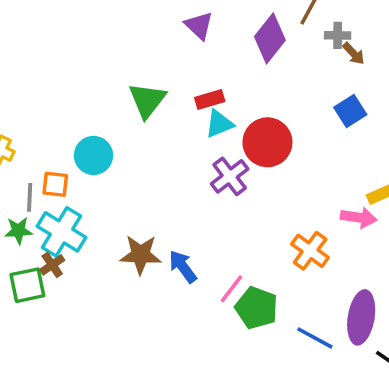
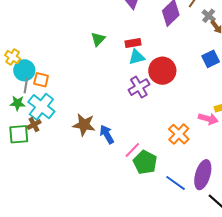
gray cross: (338, 35) -> (209, 16), turned 32
green triangle: (147, 100) -> (98, 39), size x0.7
cyan circle: (94, 155) -> (24, 70), moved

